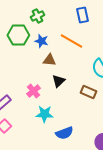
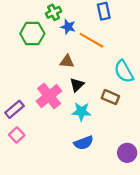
blue star: (41, 41) -> (68, 27), moved
pink cross: (33, 91) -> (49, 96), size x1.6
cyan star: (44, 114) -> (81, 112), moved

